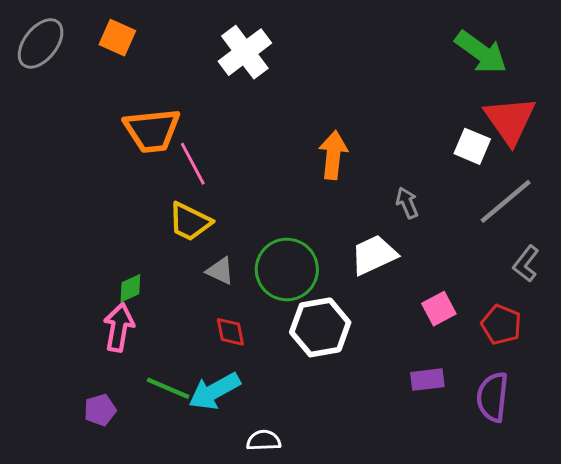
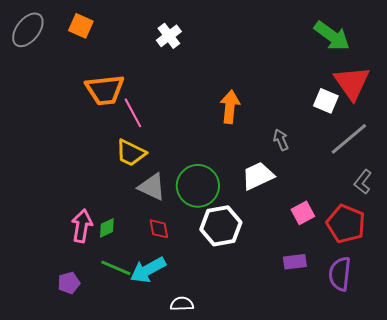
white cross: (245, 52) -> (169, 36), size x0.7
gray triangle: (220, 271) -> (152, 187), size x1.4
green diamond: (130, 288) -> (107, 228), moved
red pentagon: (501, 325) -> (346, 224), size x1.4

